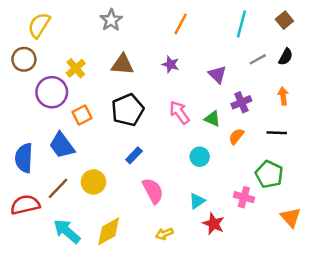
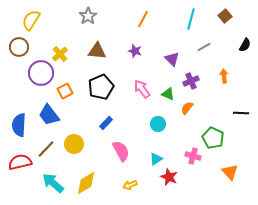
black semicircle: (286, 57) -> (245, 45), moved
black line: (277, 133) -> (241, 113), moved

